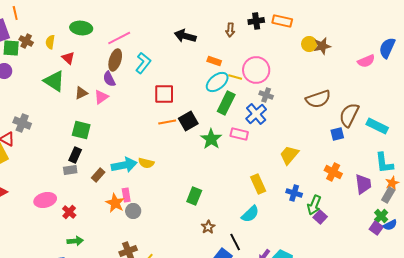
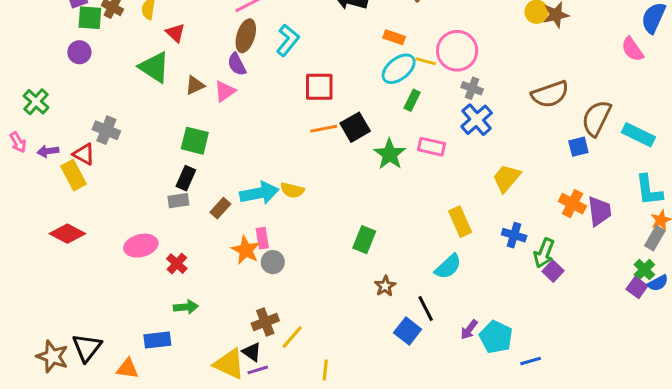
pink semicircle: (366, 61) -> (632, 49), moved, turned 78
green rectangle: (226, 103) -> (412, 100), size x0.6
blue cross: (256, 114) -> (477, 120), moved
purple trapezoid: (363, 184) -> (599, 211), moved

